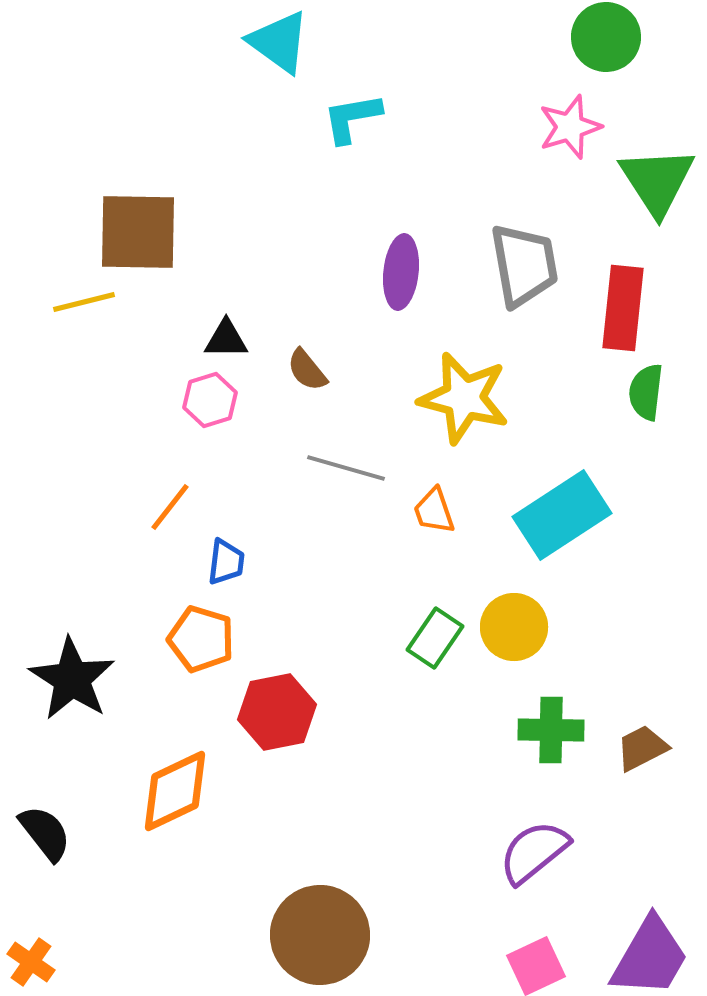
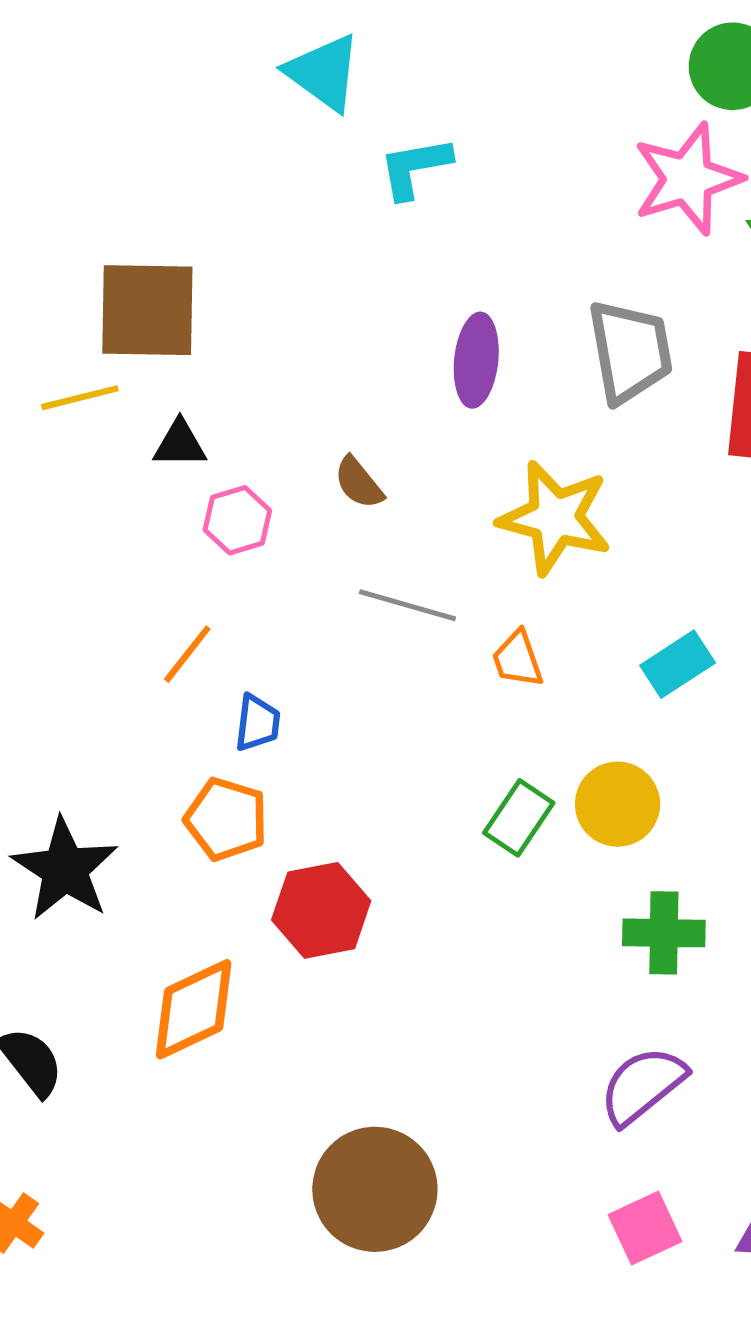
pink star: (570, 127) -> (688, 179), size x1.4
black triangle: (226, 339) -> (180, 444), moved
cyan rectangle: (562, 515) -> (678, 664), size x0.6

